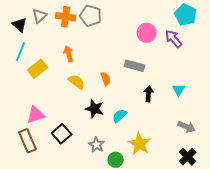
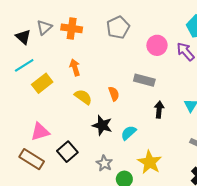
gray pentagon: (91, 16) -> (118, 27), moved, turned 30
cyan line: (21, 52) -> (24, 65), turned 36
brown rectangle: (28, 141) -> (32, 159), turned -35

